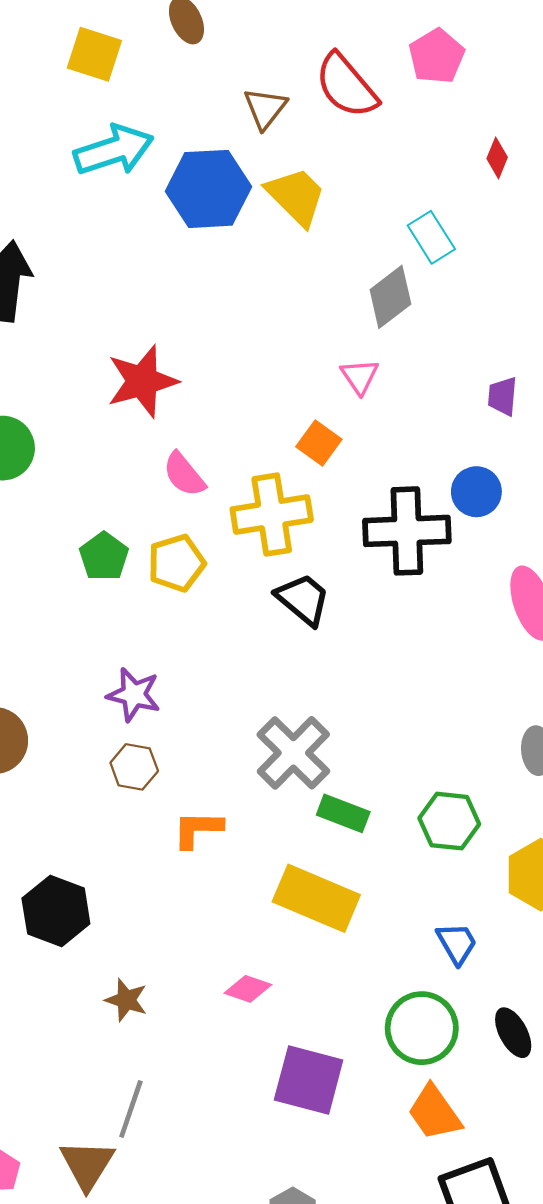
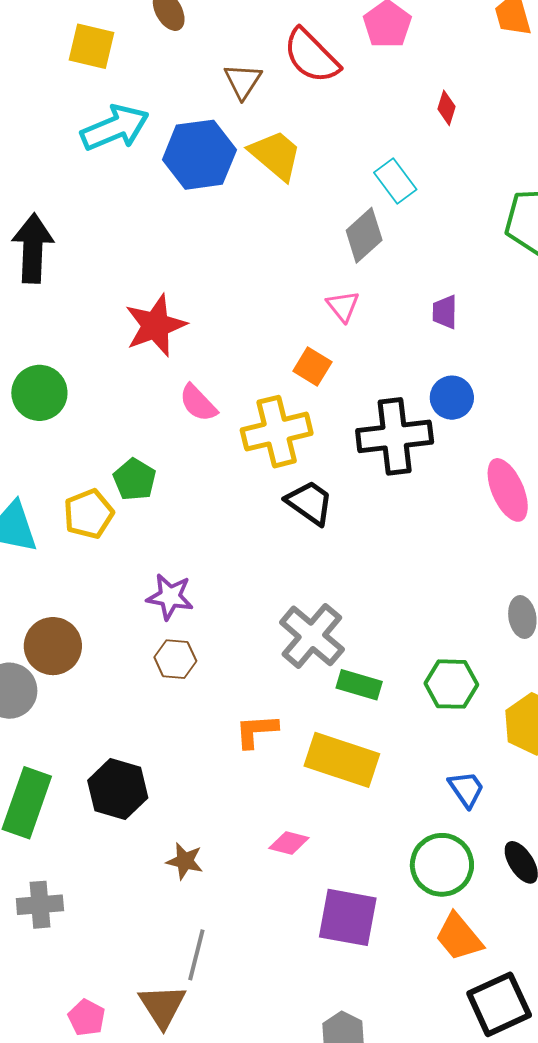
purple trapezoid: (502, 396) -> (445, 312), moved
yellow pentagon: (176, 563) -> (89, 514), moved
orange L-shape: (198, 829) -> (256, 731), moved

